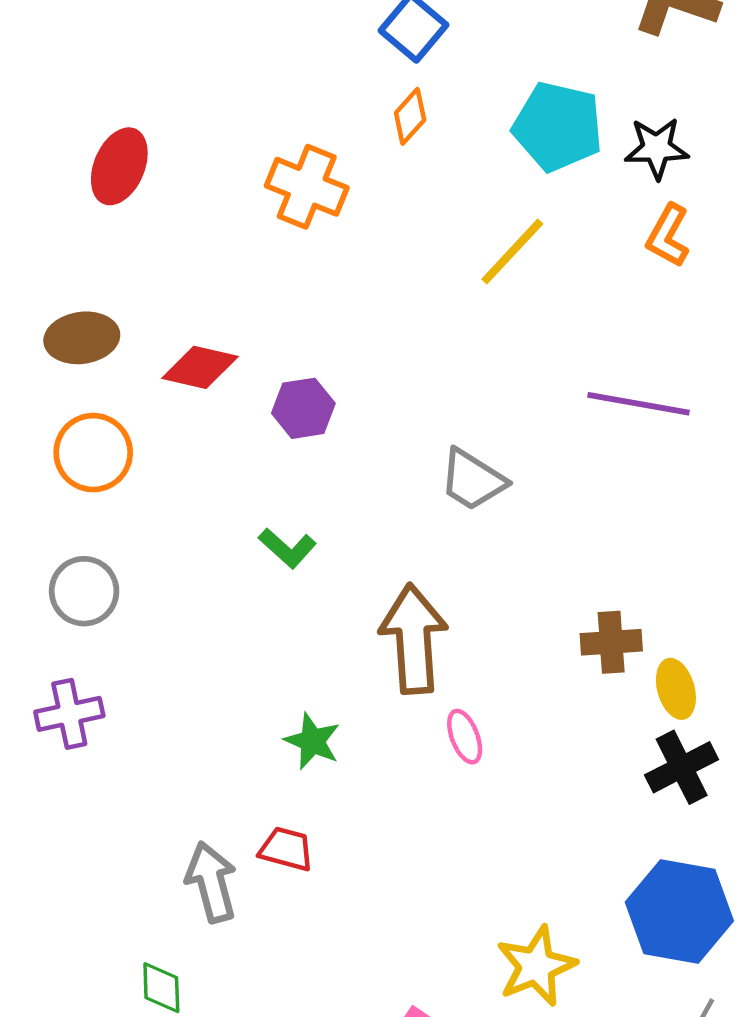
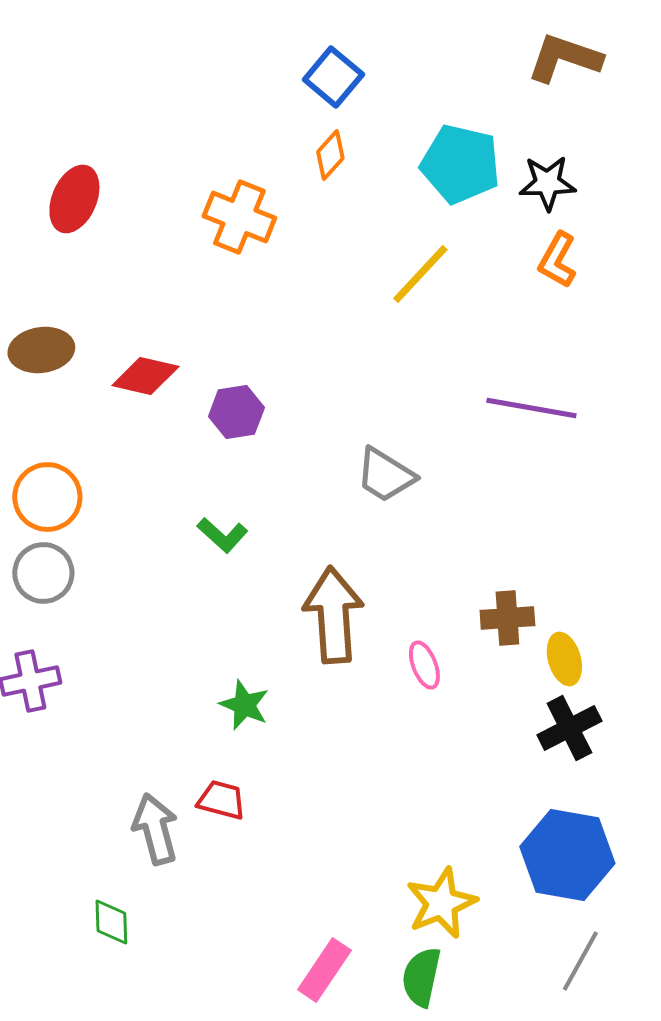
orange circle: (93, 453) -> (47, 497), moved
pink ellipse: (465, 737) -> (424, 665), moved

